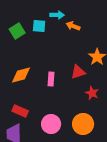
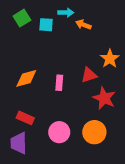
green square: (17, 31) -> (22, 18), moved
red star: (92, 93) -> (104, 98), size x1.5

